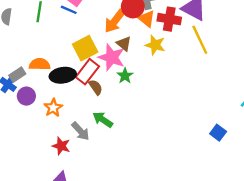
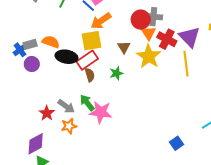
orange arrow: (115, 21) -> (101, 21), moved
yellow star: (155, 45) -> (149, 56), size x1.4
pink star: (112, 57) -> (101, 112), moved, turned -30
orange star: (53, 108) -> (69, 126), moved
gray arrow: (81, 131) -> (66, 106), turned -30

